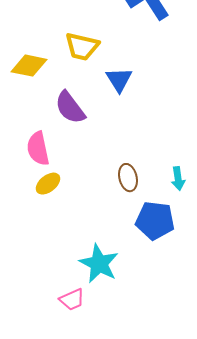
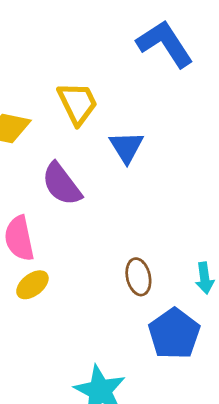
yellow trapezoid: (82, 47) -> (77, 103), turned -129
blue pentagon: (155, 221) -> (174, 334), turned 30

